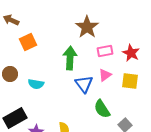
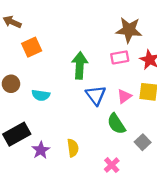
brown star: (87, 27) -> (129, 30), moved, turned -30
pink triangle: (105, 75) -> (124, 96), moved

